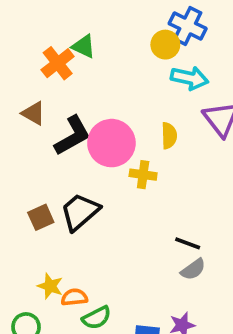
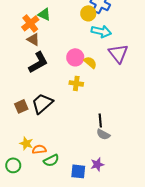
brown triangle: (33, 113) -> (33, 39), moved
yellow semicircle: (169, 136) -> (90, 62), turned -48
pink circle: (111, 143) -> (75, 57), moved, size x0.7
black line: (188, 243) -> (100, 120), turned 64
gray semicircle: (193, 269) -> (103, 134), turned 64

